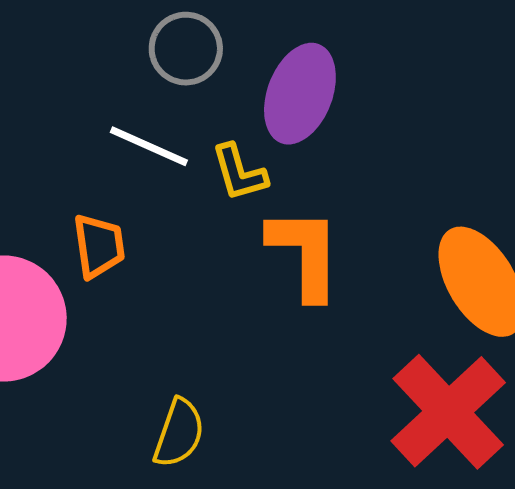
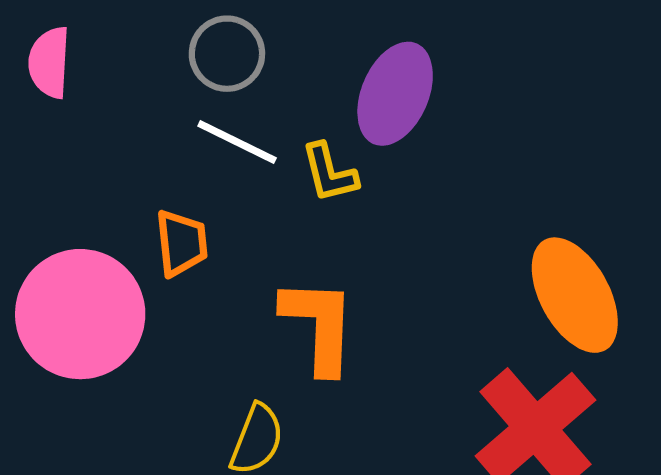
gray circle: (186, 49) -> (227, 54), moved
orange L-shape: (305, 253) -> (319, 325), moved

